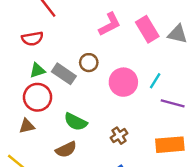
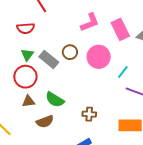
green triangle: (37, 70) -> (27, 55), turned -40
pink circle: (123, 82) -> (99, 57), moved
brown triangle: (27, 126) -> (28, 101), moved
brown cross: (119, 136) -> (89, 114), turned 32

